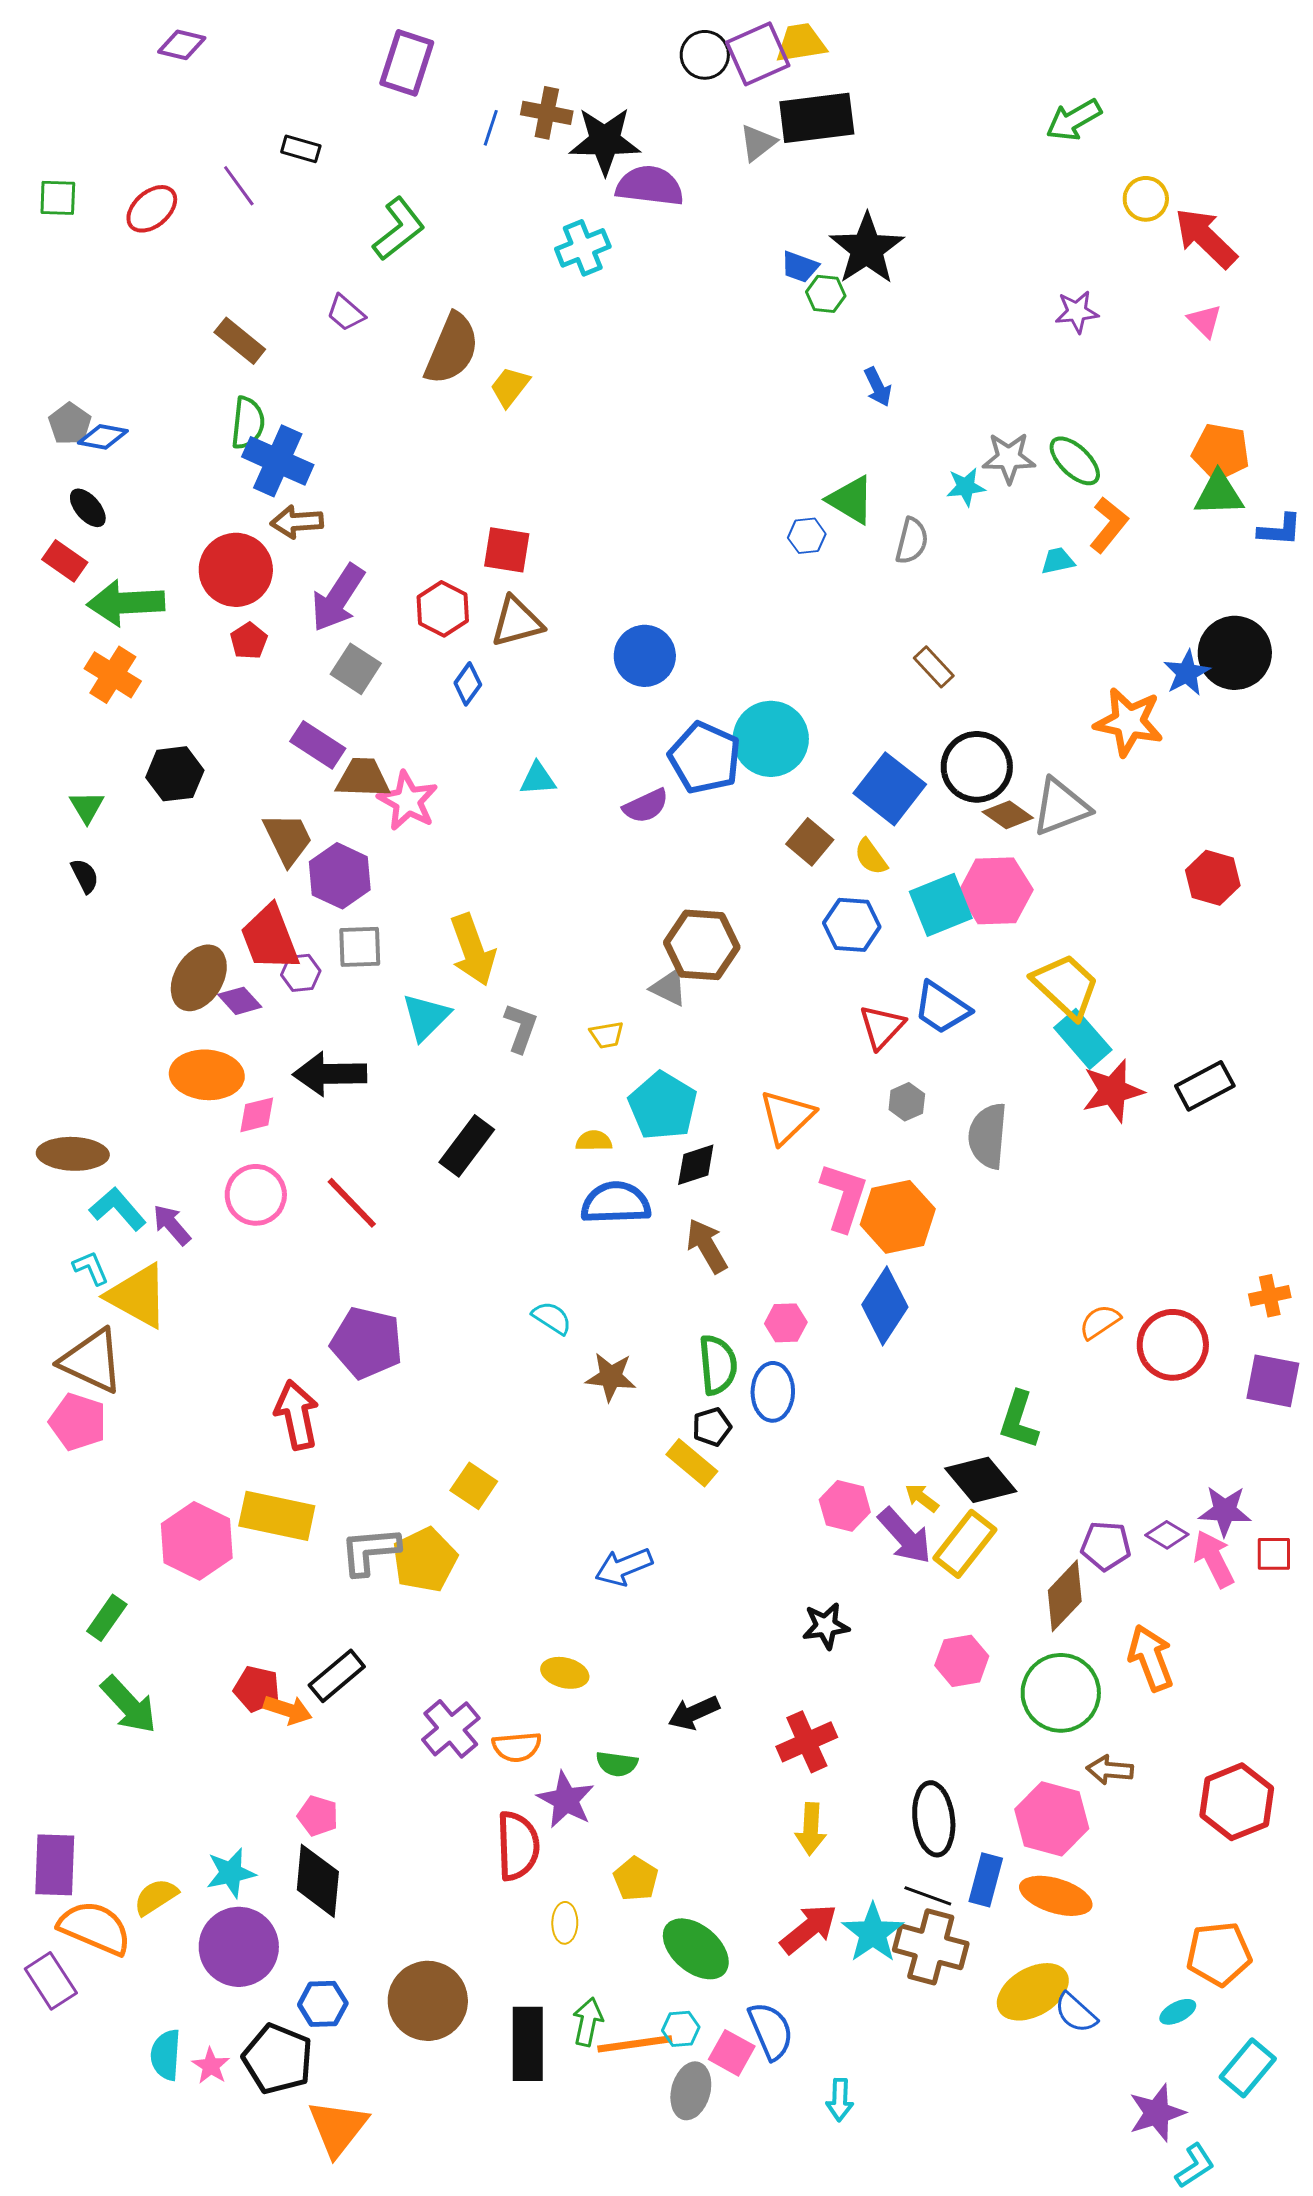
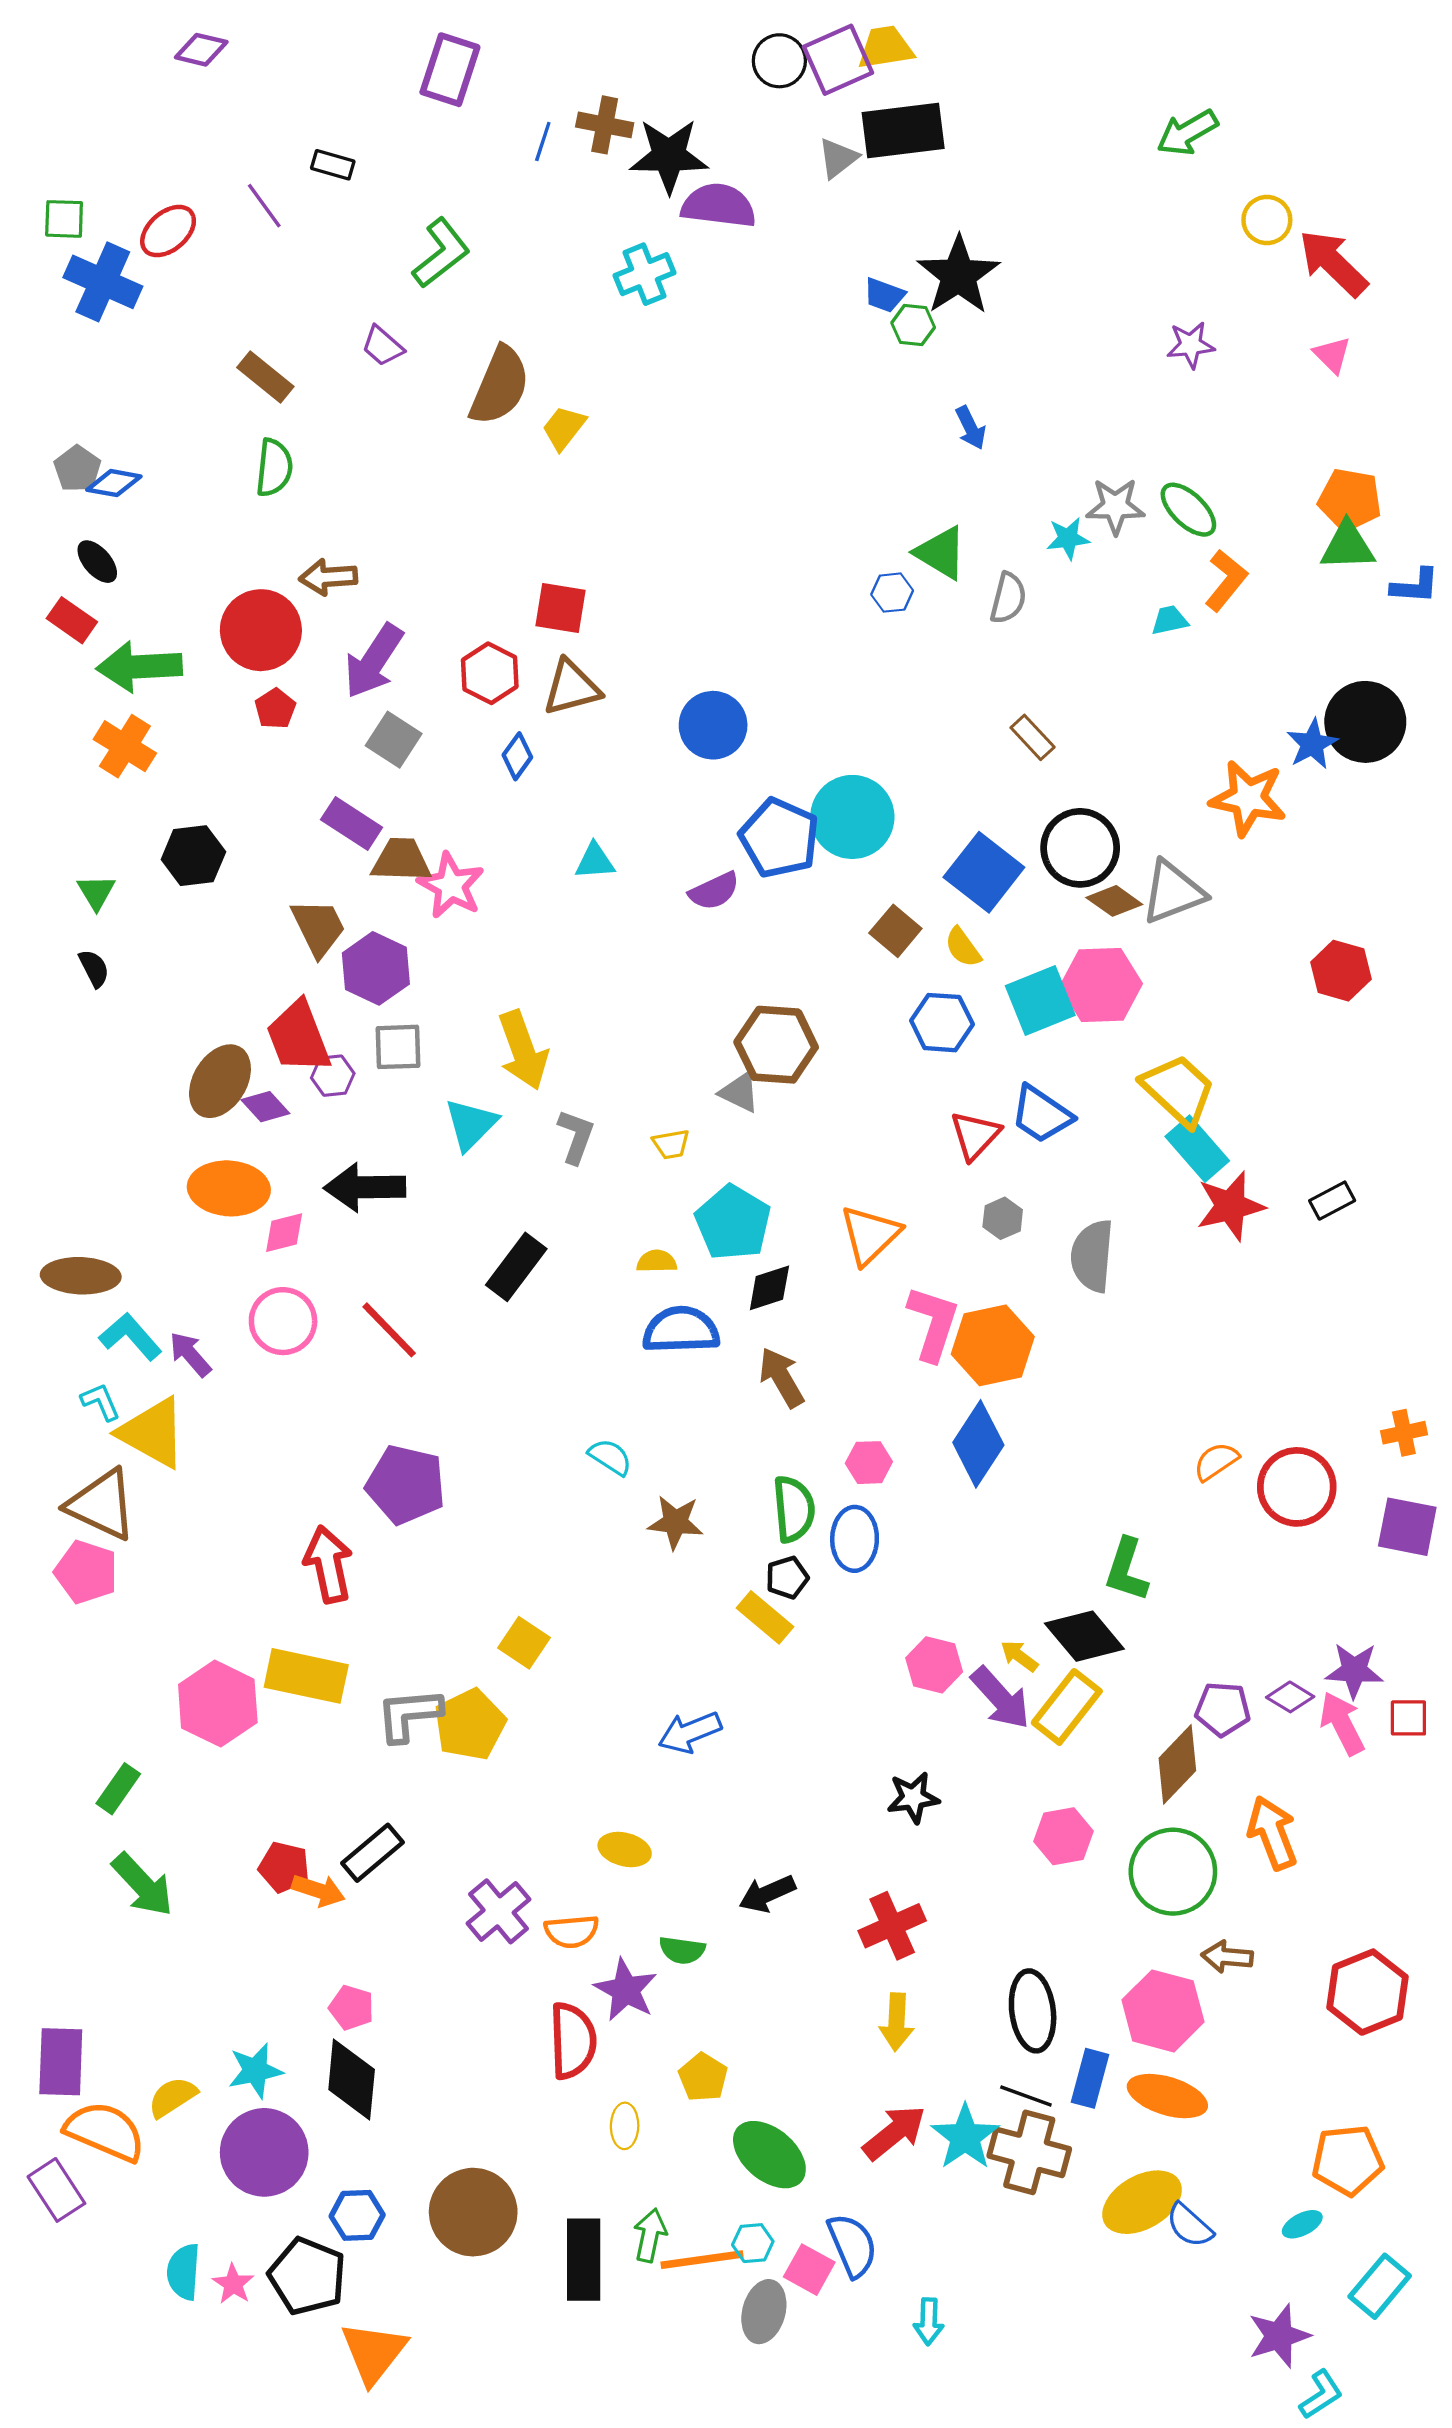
blue cross: (278, 461) -> (103, 282), moved
black rectangle: (1205, 1086) -> (1332, 1201), size x0.7

